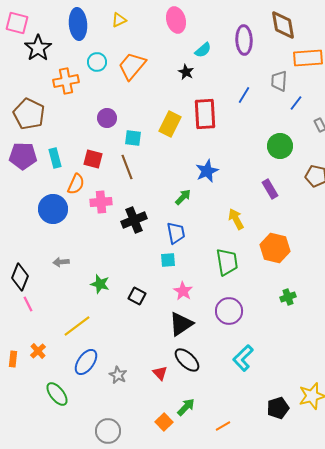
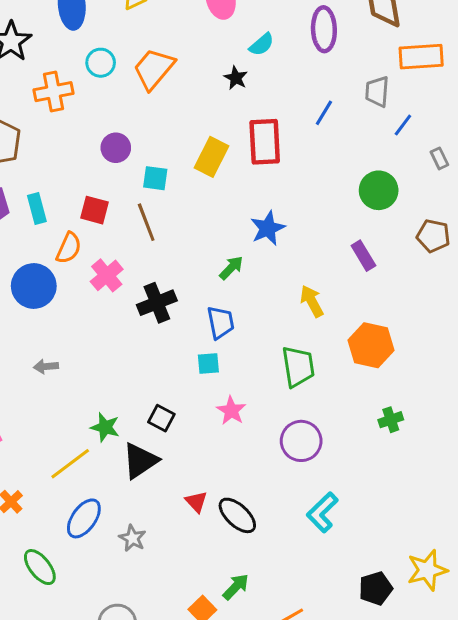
pink cross: (101, 202) -> (107, 275), turned -35
green star: (100, 284) -> (105, 427), moved
black triangle: (181, 324) -> (140, 461), moved
red triangle: (160, 373) -> (196, 502), moved

